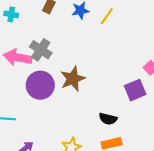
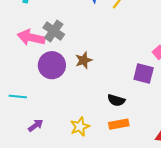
brown star: (73, 79) -> (84, 60), size x0.7
purple square: (135, 90) -> (144, 73), turned 35

